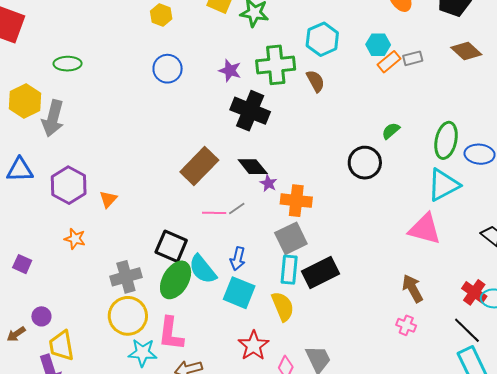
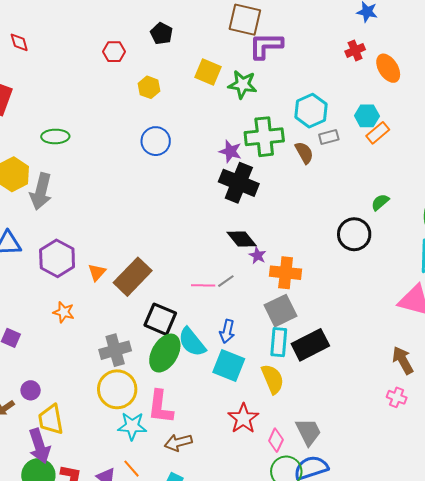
gray rectangle: (413, 58) -> (329, 137), moved
purple star: (230, 71) -> (230, 151), moved
brown rectangle: (199, 166) -> (133, 277), moved

